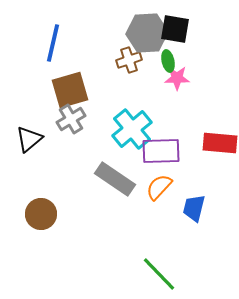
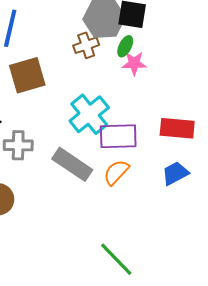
green ellipse: (168, 61) -> (125, 46), turned 40
gray cross: (71, 119) -> (18, 145), moved, turned 32
blue trapezoid: (194, 208) -> (175, 173), moved, turned 48

